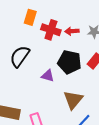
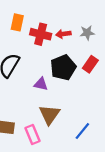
black pentagon: (69, 62) -> (63, 68), turned -30
brown triangle: (73, 100) -> (49, 115), moved

